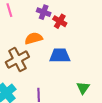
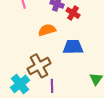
brown cross: (17, 60) -> (39, 66), moved

